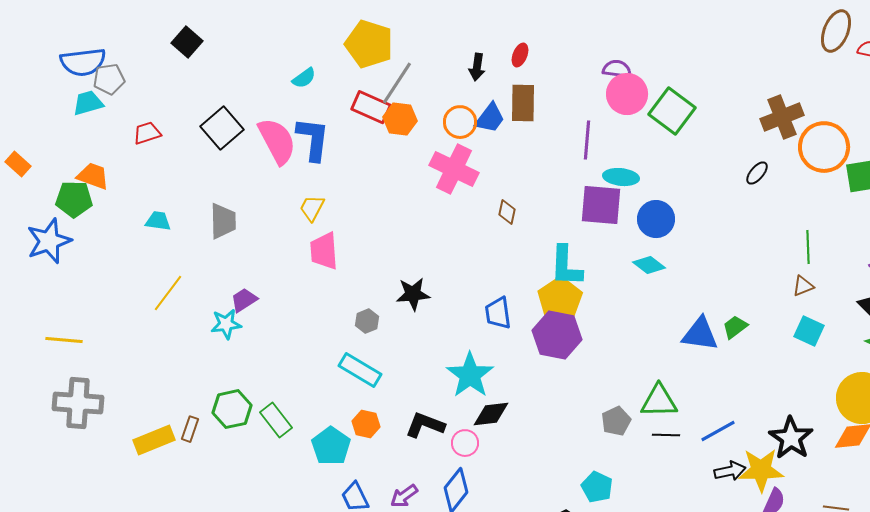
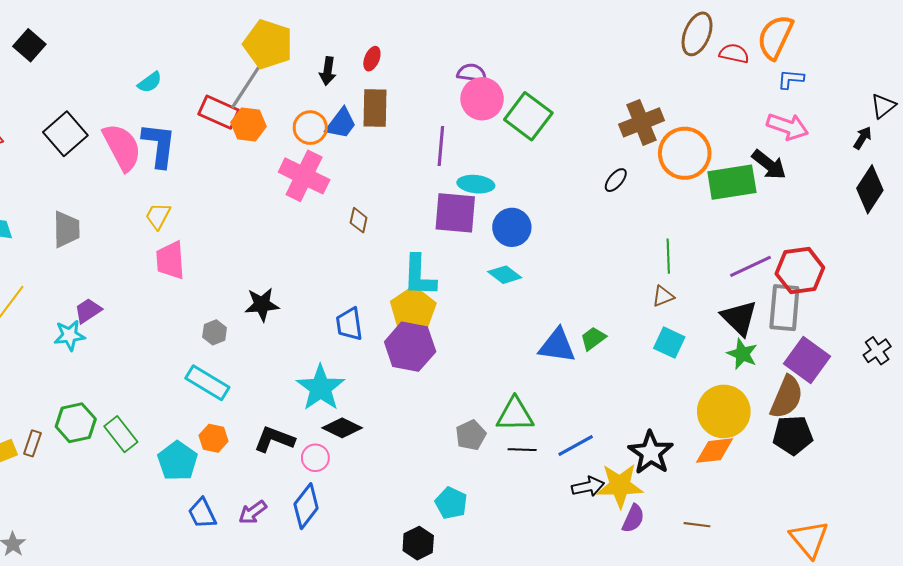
yellow pentagon: (369, 44) -> (268, 44), moved
black diamond: (491, 414) -> (342, 428), turned 33

